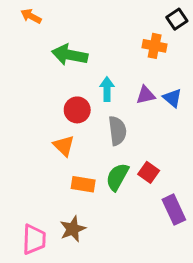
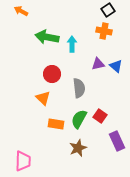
black square: (177, 19) -> (108, 10), moved
cyan arrow: (107, 89) -> (72, 44), moved
brown star: (73, 229) -> (78, 148), moved

